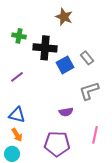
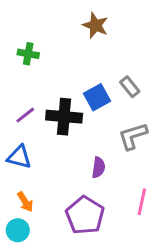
black cross: (45, 48) -> (64, 117), moved
purple semicircle: (66, 112) -> (98, 167), turned -72
blue triangle: (17, 115) -> (19, 157), moved
purple pentagon: (57, 144) -> (85, 215), turned 30

